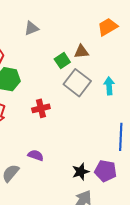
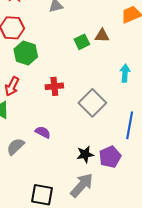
gray square: (77, 83) -> (92, 103), moved
purple pentagon: (106, 171) -> (110, 157), turned 30

